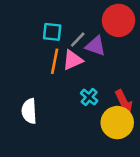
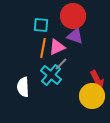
red circle: (119, 20) -> (73, 16), moved
gray line: (78, 40) -> (61, 64), moved
cyan cross: (89, 97) -> (51, 75), moved, size x1.5

